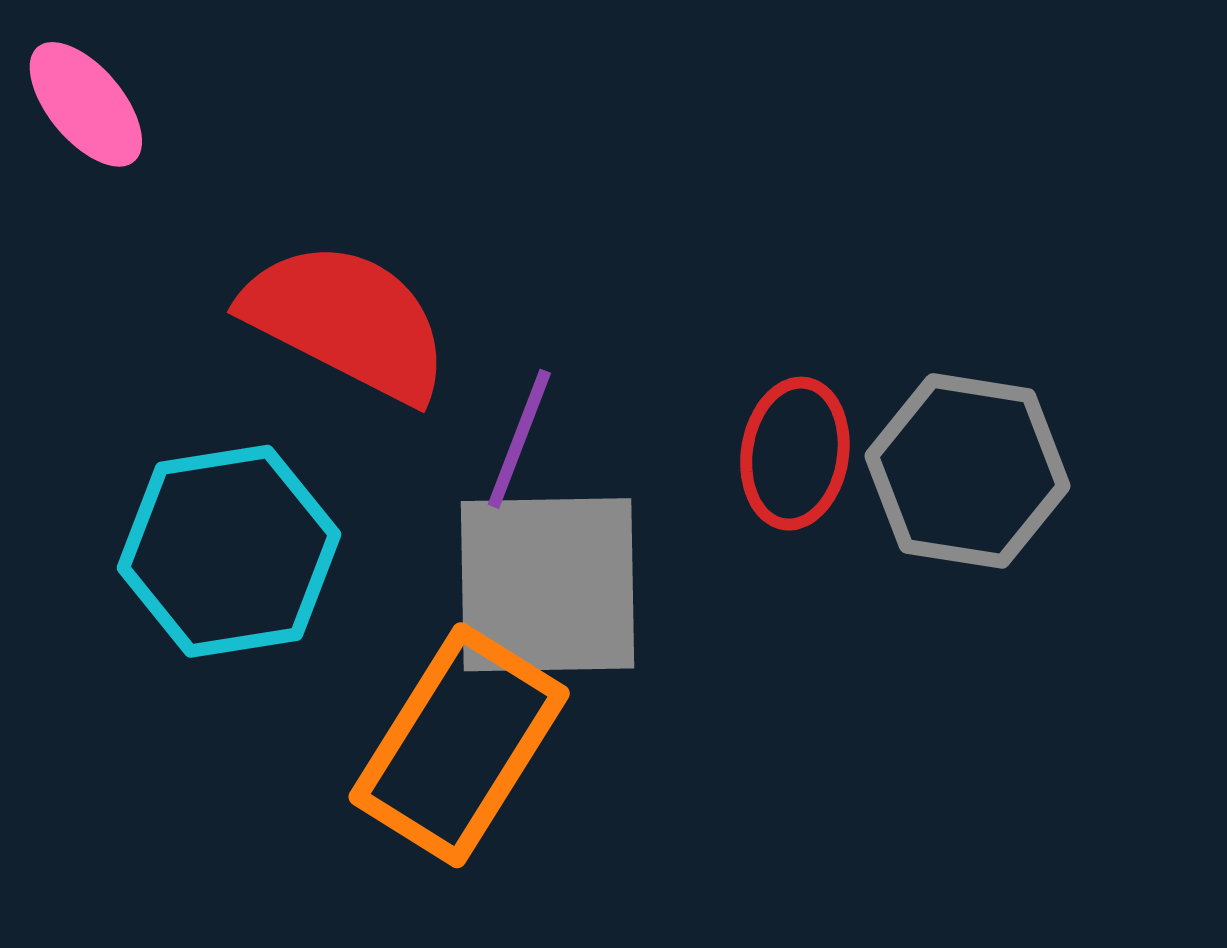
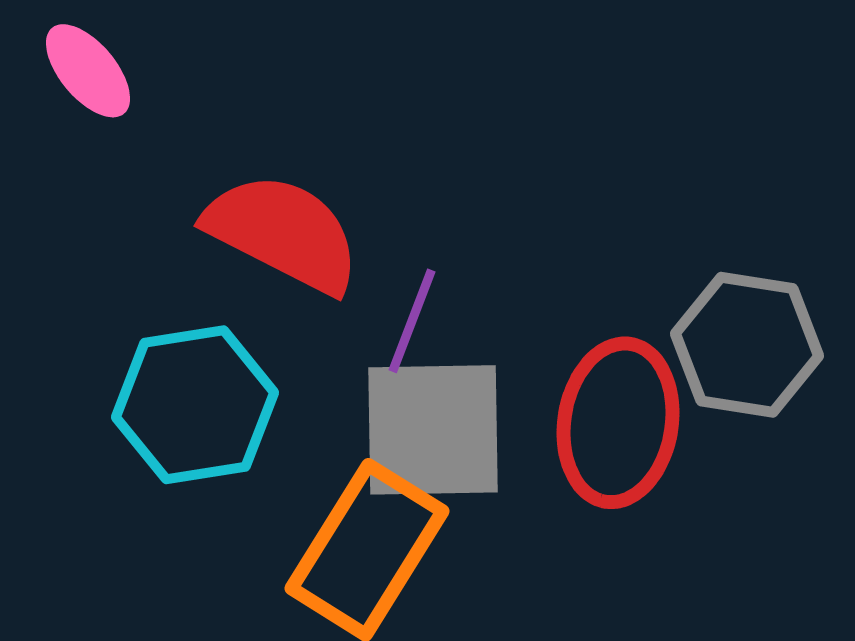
red ellipse: (795, 454) -> (618, 423), moved, size x1.5

